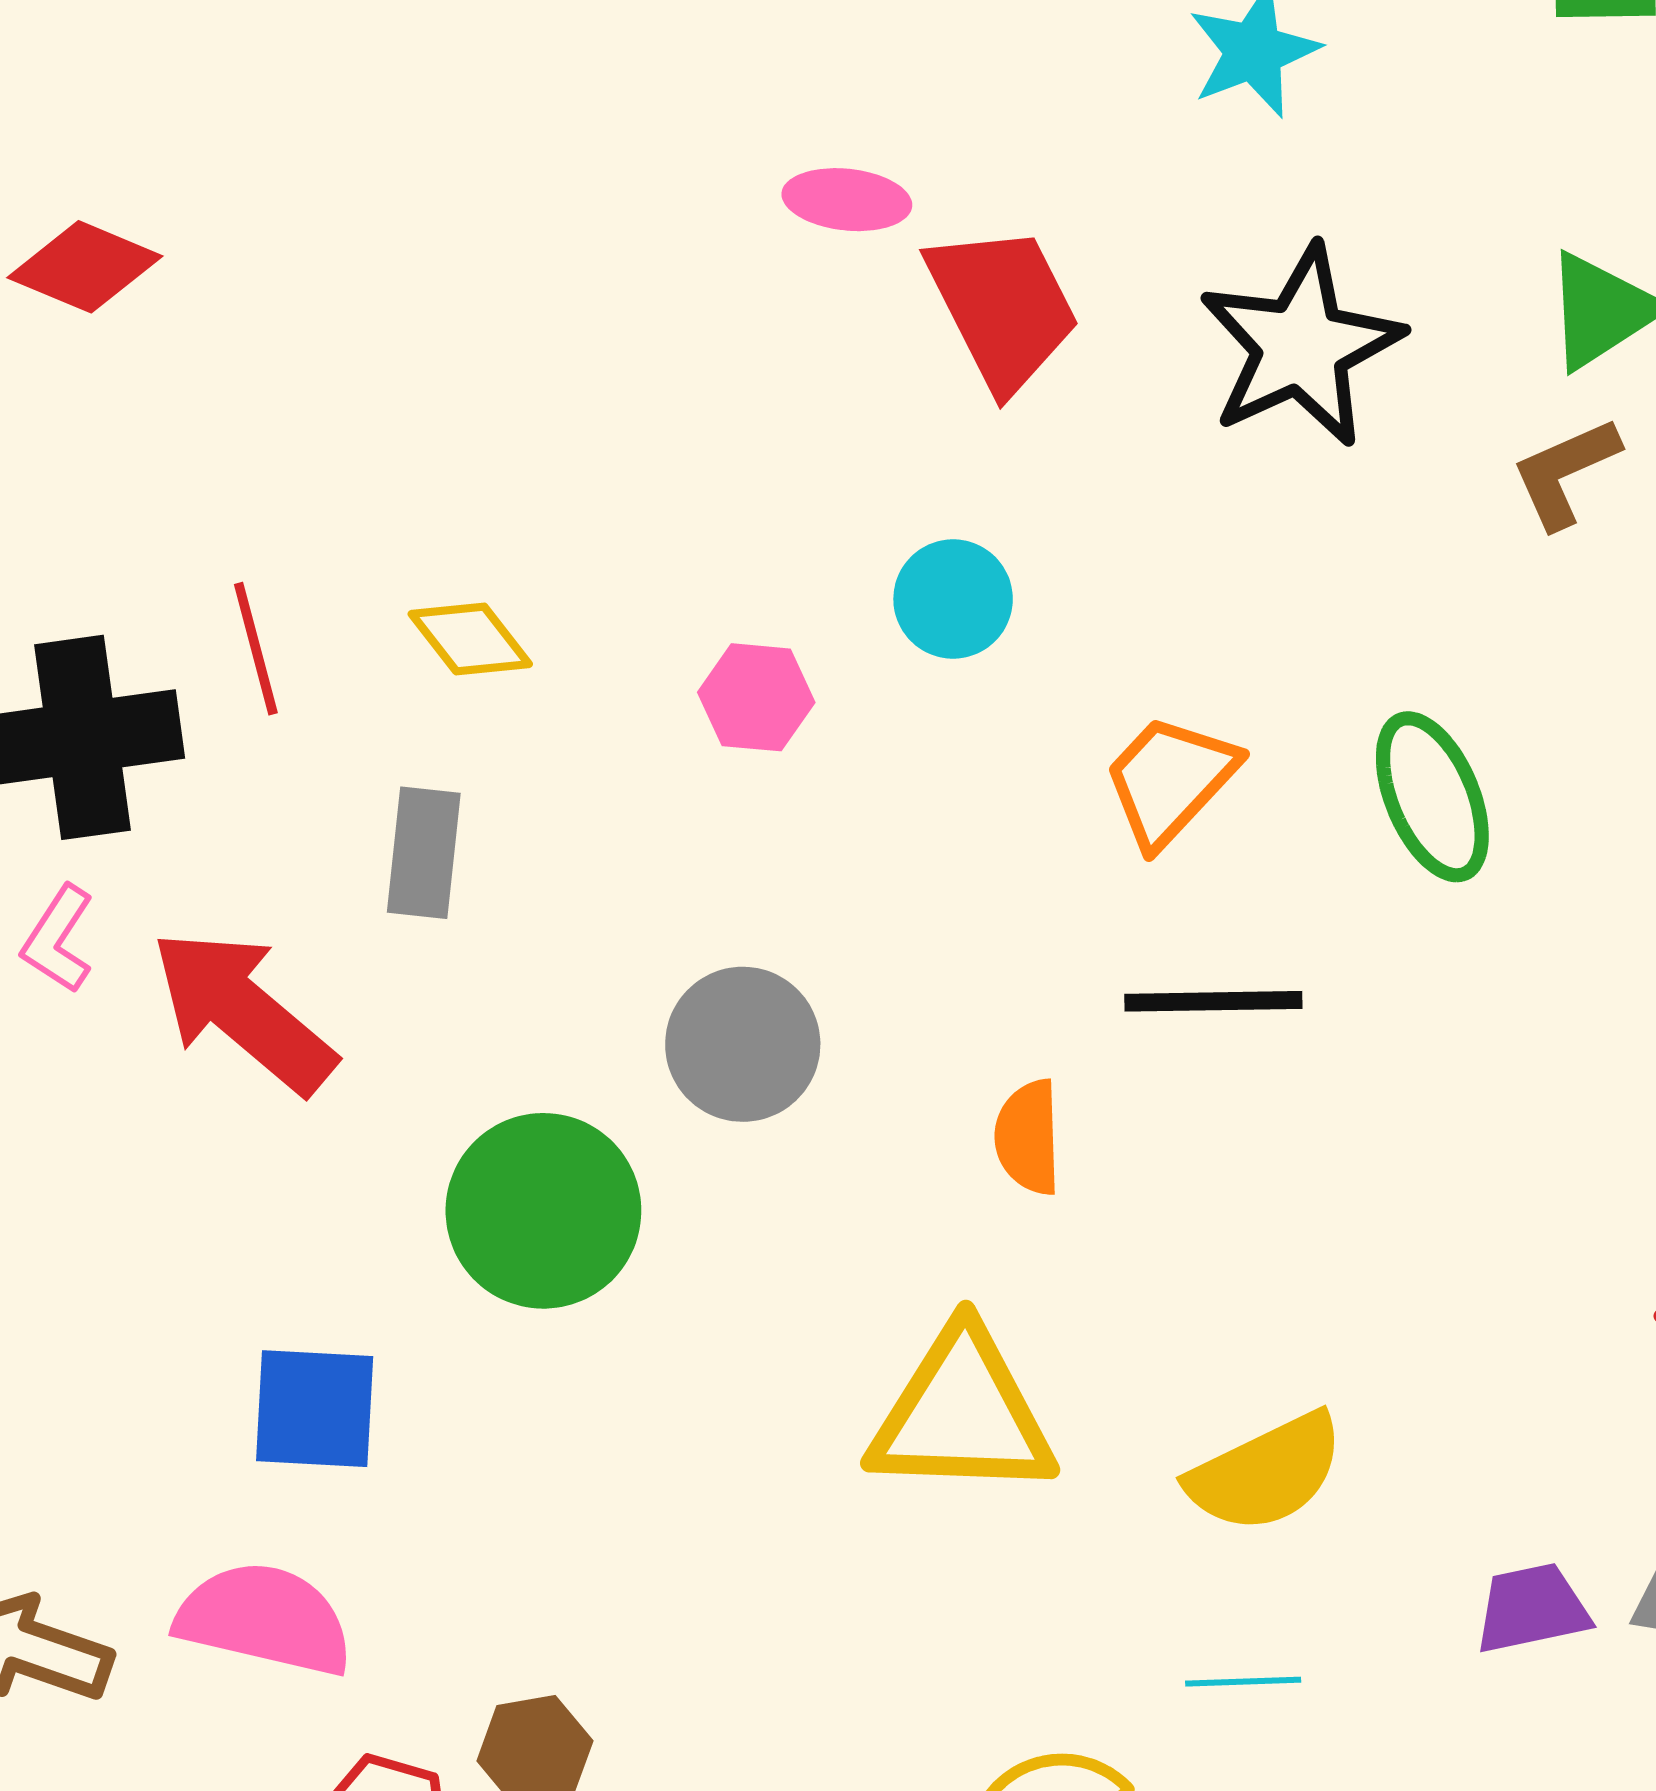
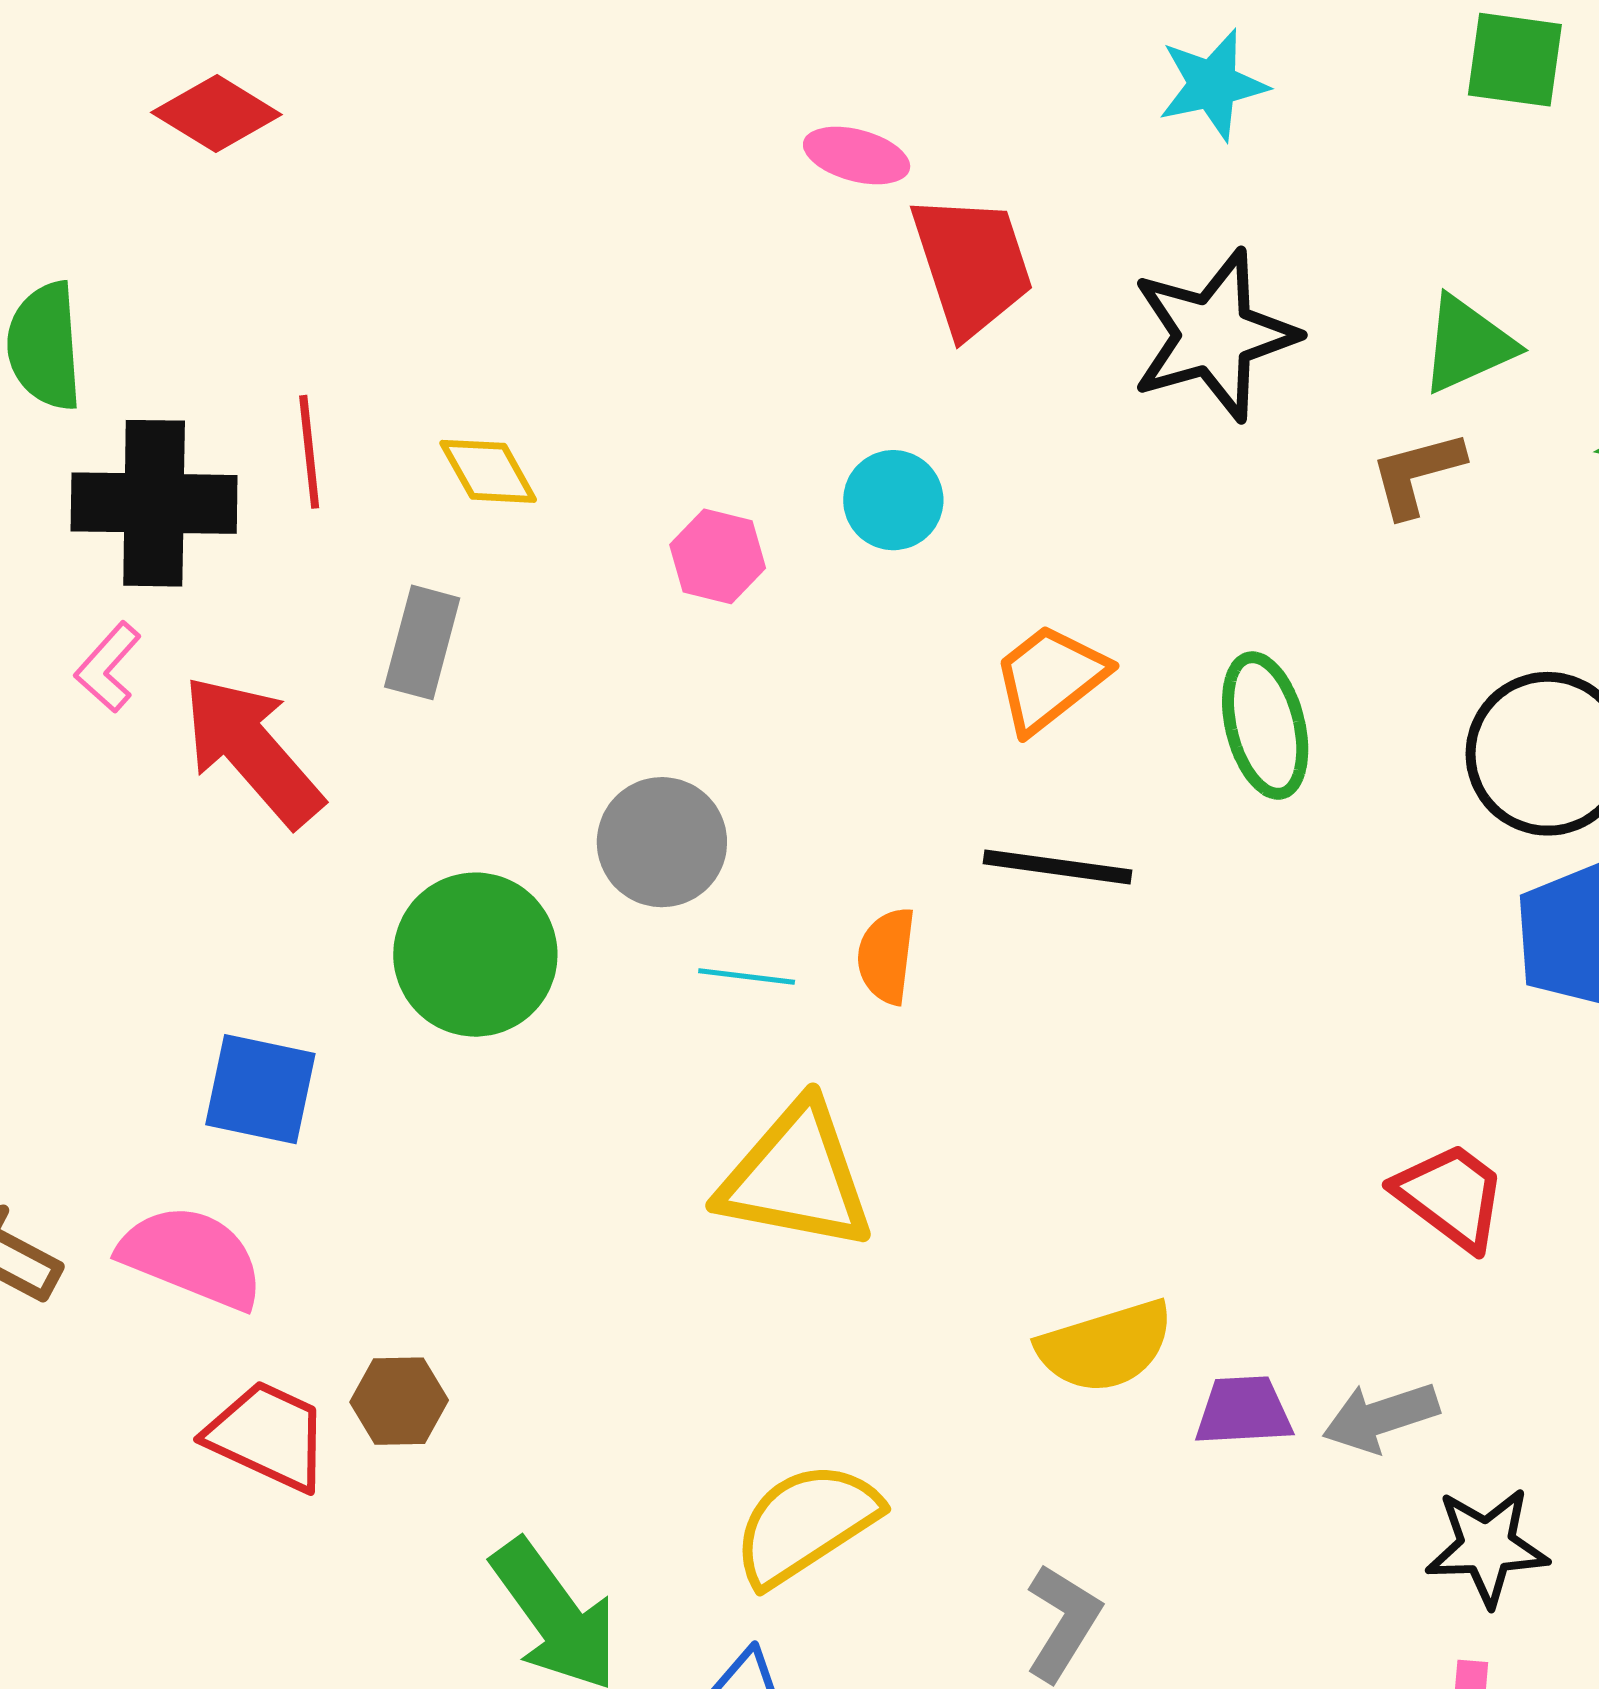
yellow semicircle: (1266, 1473) -> (1105, 1346), moved
cyan line: (1243, 1682) -> (747, 977), moved

